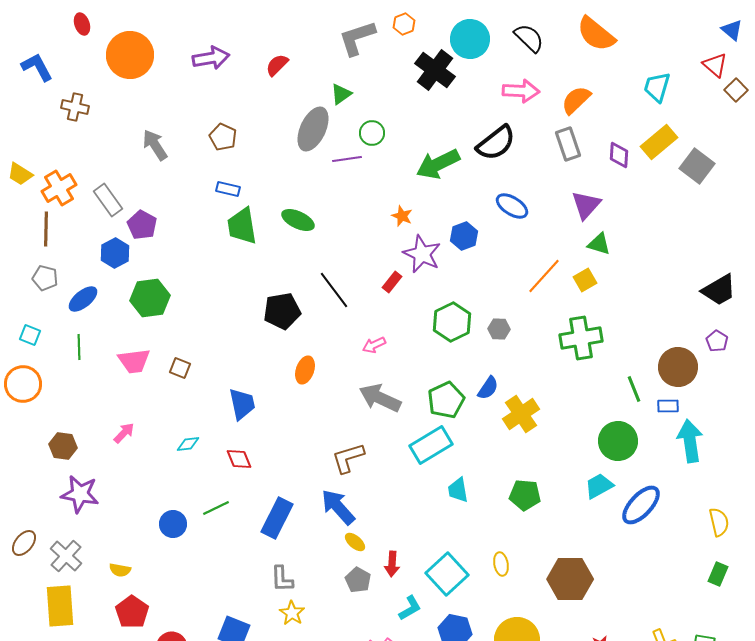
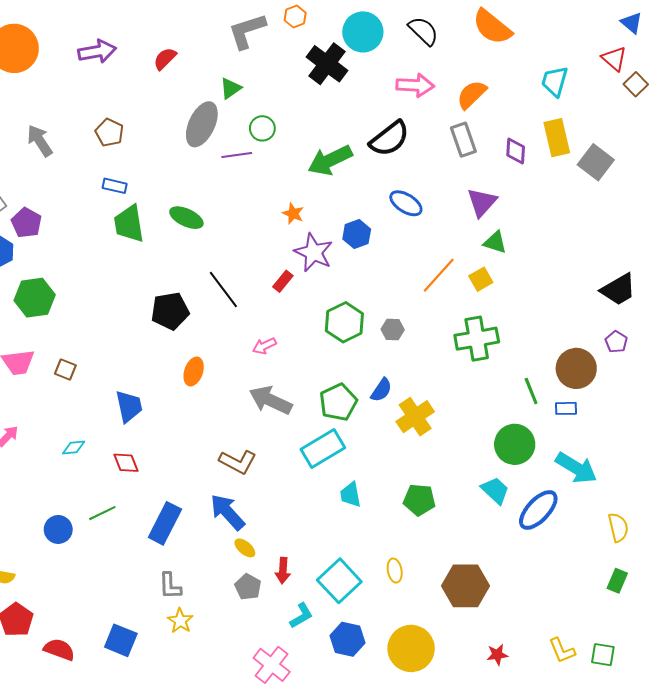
yellow rectangle: (659, 142) -> (557, 138), turned -63
cyan arrow: (690, 441) -> (576, 468), moved, turned 129
brown L-shape: (348, 458) -> (238, 462), turned -135
cyan trapezoid: (599, 486) -> (495, 490), turned 72

